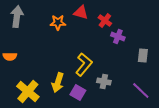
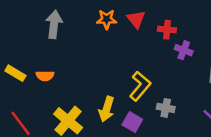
red triangle: (81, 12) -> (136, 19), turned 35
red cross: (105, 20) -> (167, 30), turned -32
orange star: (58, 22) -> (107, 19), moved

